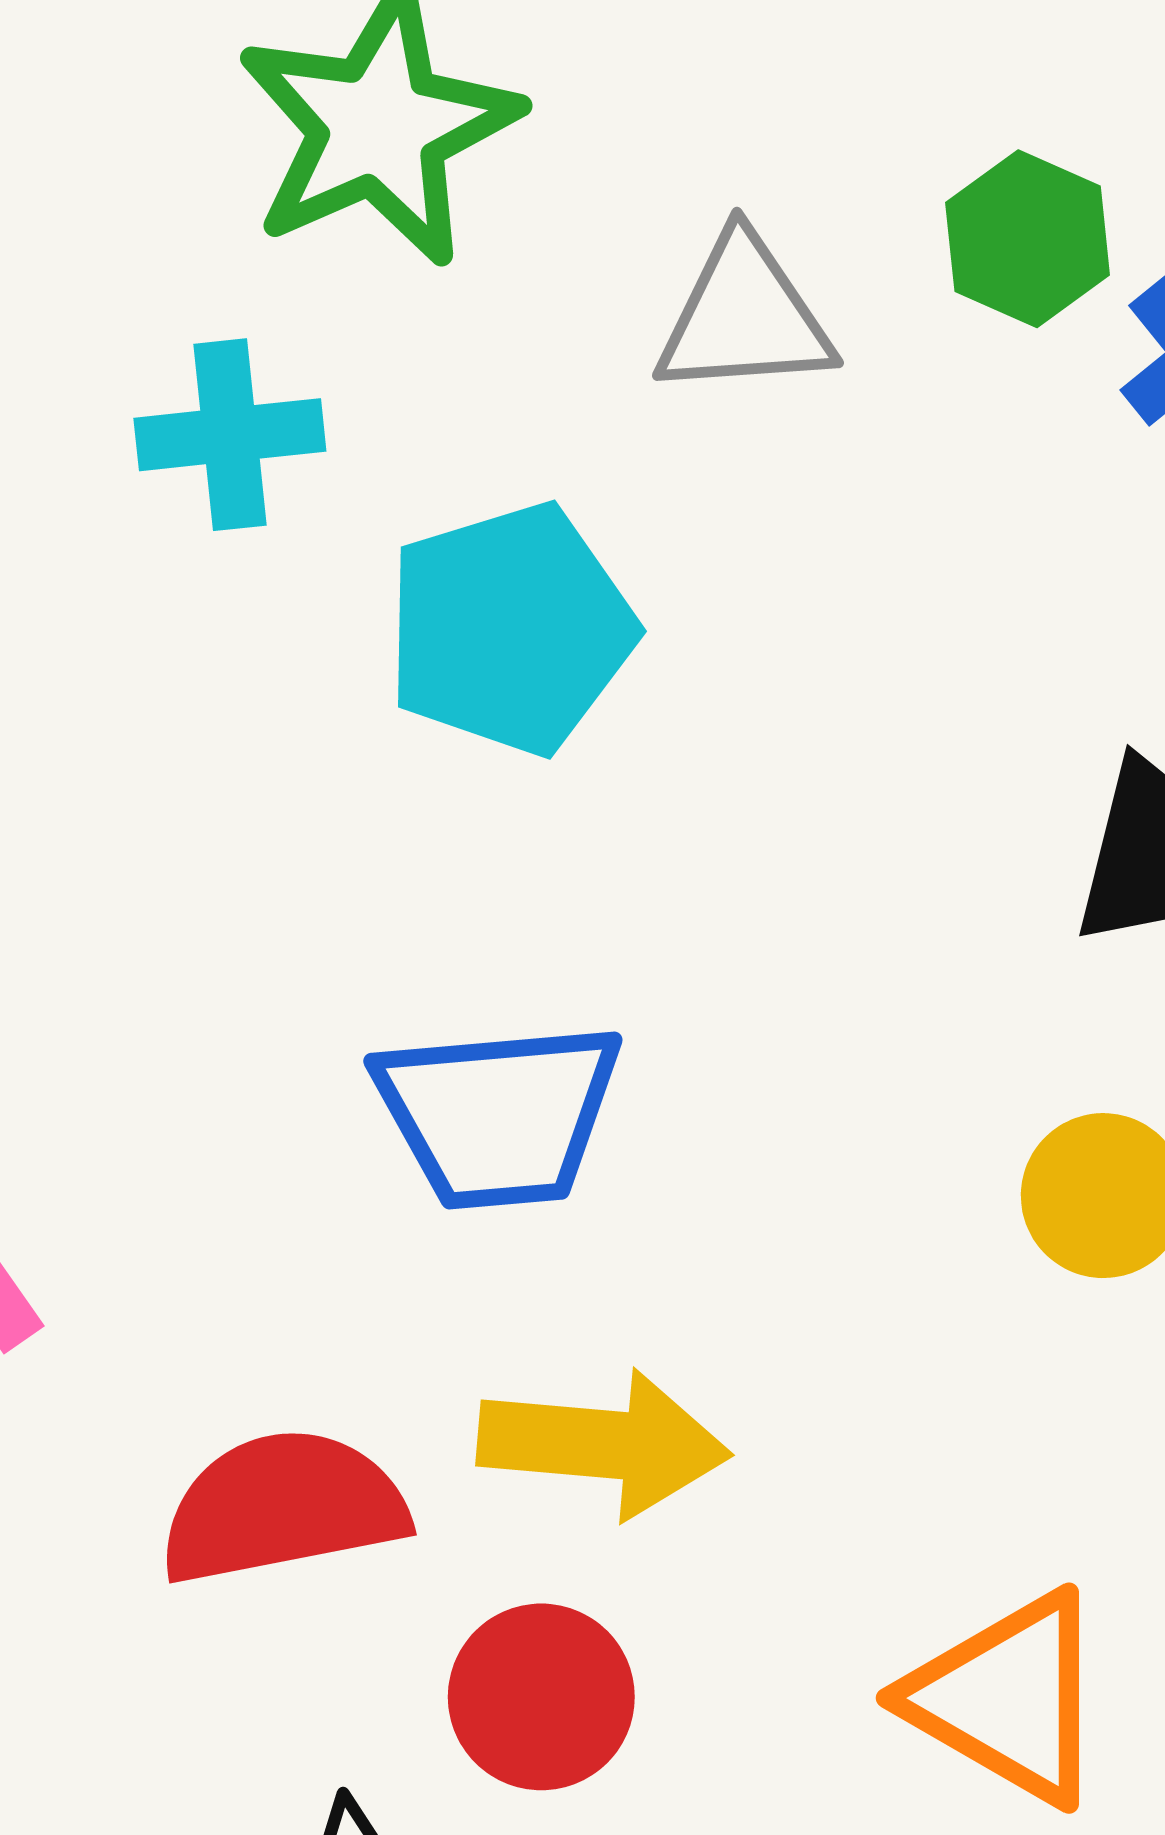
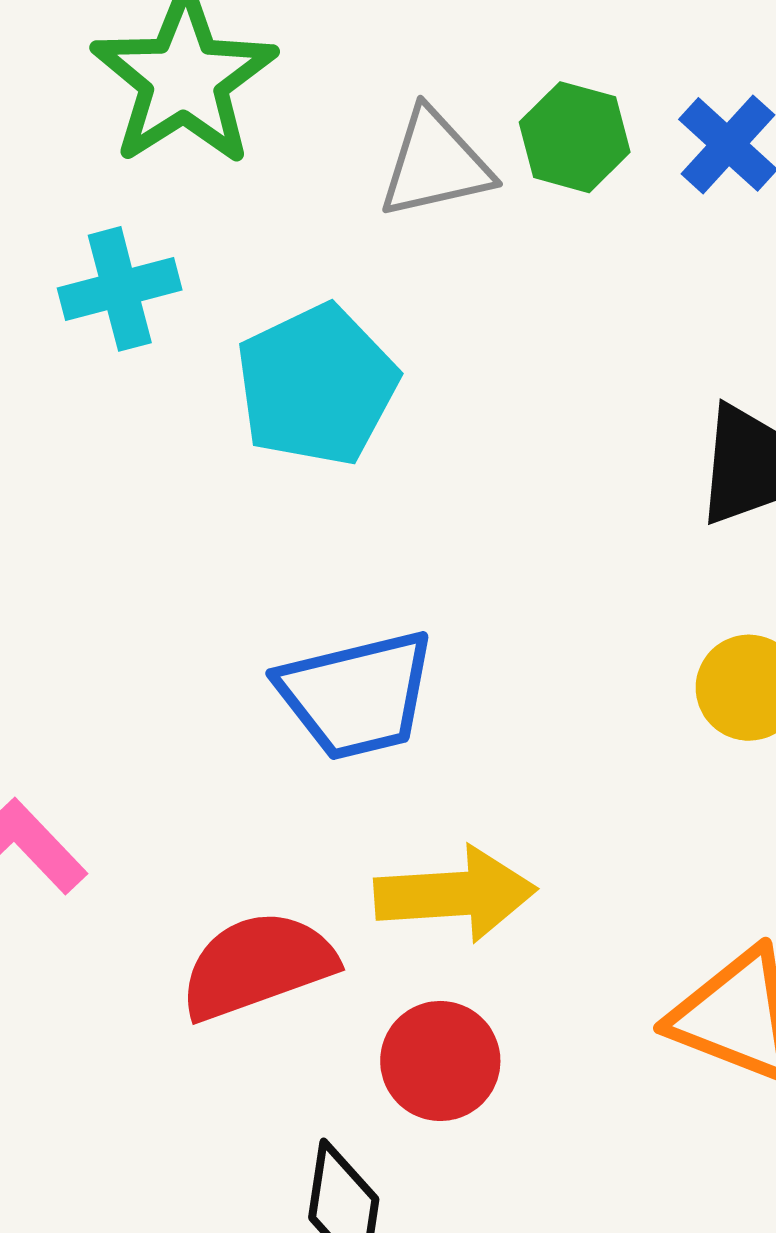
green hexagon: (1028, 239) -> (575, 137), moved

